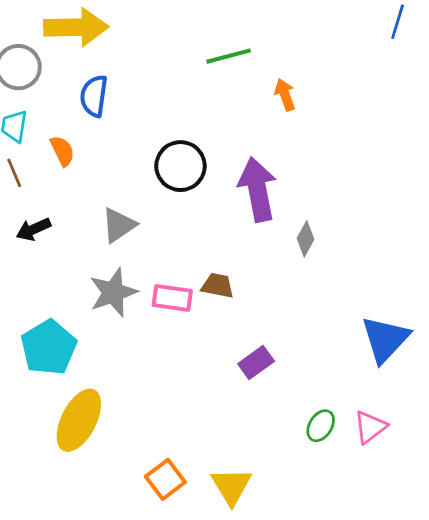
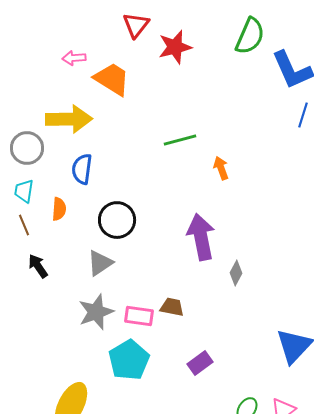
orange semicircle: (62, 151) -> (59, 209), turned 30
black circle: (180, 166) -> (117, 220), moved
black arrow: (33, 229) -> (38, 266), turned 80
cyan pentagon: (49, 347) -> (129, 360), moved

